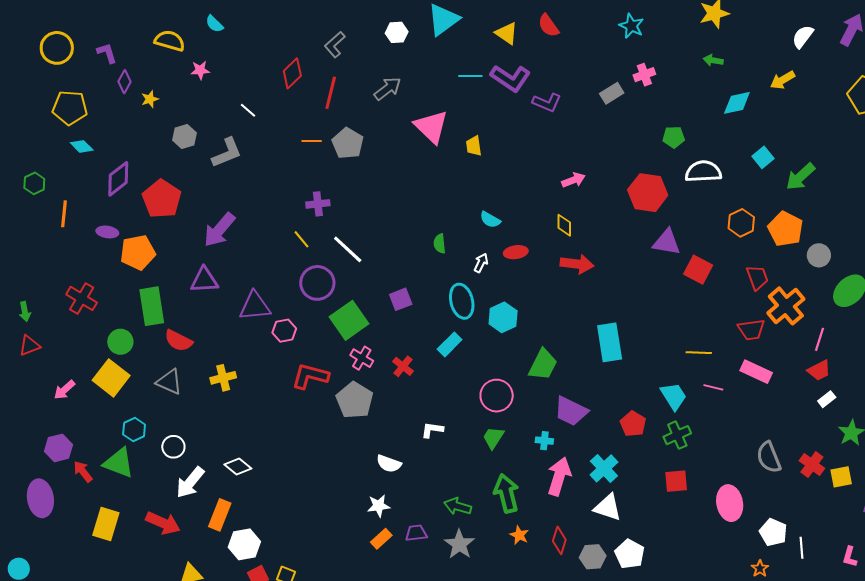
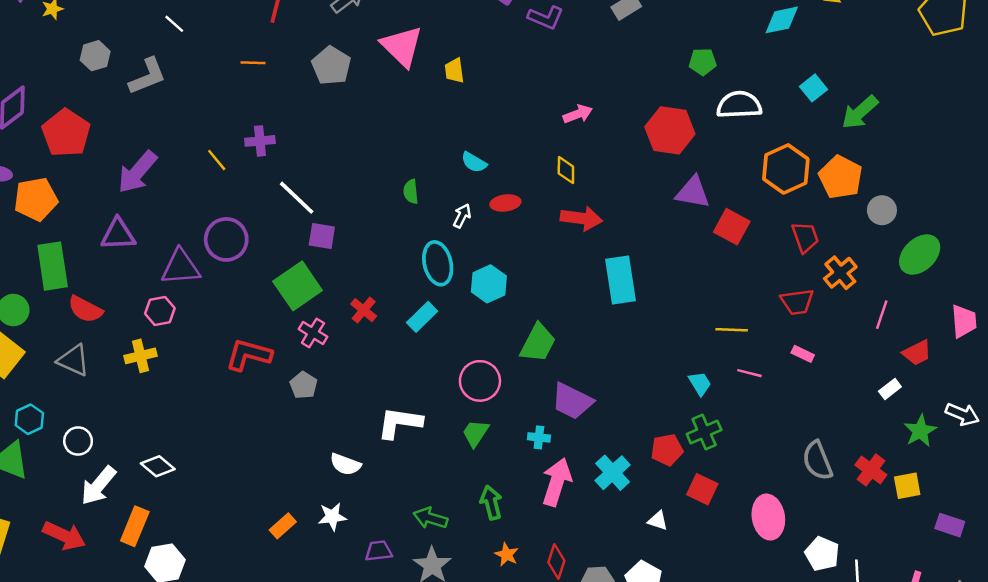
gray pentagon: (348, 143) -> (331, 66), moved
orange hexagon: (741, 223) -> (786, 169), size x1.4
yellow line: (301, 239) -> (217, 160), moved
purple circle: (317, 283) -> (226, 239), moved
purple square: (401, 299) -> (322, 236), moved, turned 30
orange cross: (786, 306) -> (840, 273), size x0.7
pink hexagon: (284, 331) -> (160, 311), moved
cyan rectangle: (610, 342) -> (620, 280), moved
red cross: (403, 366) -> (364, 310), moved
red trapezoid: (819, 370) -> (917, 353), moved
pink rectangle: (756, 372) -> (803, 354), size x0.6
cyan trapezoid: (674, 396) -> (700, 384), size x0.7
gray pentagon: (355, 400) -> (304, 385), size x0.6
red pentagon: (633, 424) -> (667, 450), moved, turned 30
white L-shape: (432, 430) -> (400, 423), size x1.6
red square: (676, 481) -> (702, 489), turned 30
green arrow: (506, 493) -> (491, 503), size x0.7
white triangle: (608, 507) -> (658, 521), moved, size x0.6
orange rectangle: (381, 539) -> (283, 526), moved

